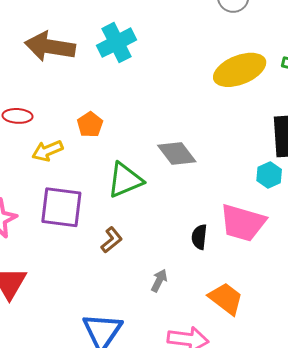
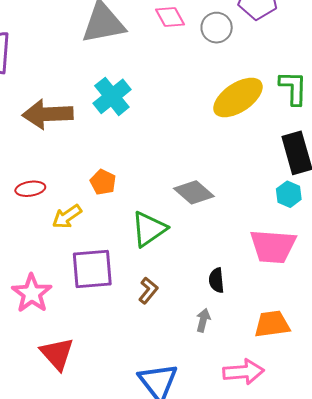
black semicircle: (199, 237) -> (216, 280), moved
orange trapezoid: (226, 299) -> (272, 324), turned -33

